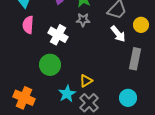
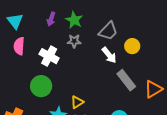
gray rectangle: (135, 59) -> (126, 80), turned -50

